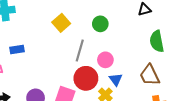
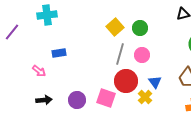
yellow square: (61, 23) -> (115, 27), moved
pink circle: (105, 60) -> (142, 55), moved

